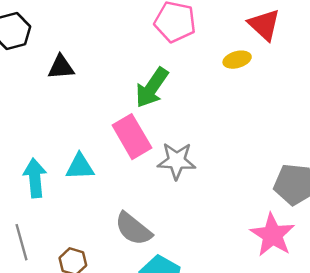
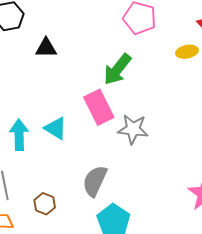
cyan triangle: (80, 167) -> (56, 128), turned 30
gray semicircle: (133, 229) -> (95, 181), turned 72

